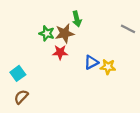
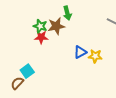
red star: (60, 52) -> (41, 37), moved
cyan square: (18, 73) -> (27, 71), moved

